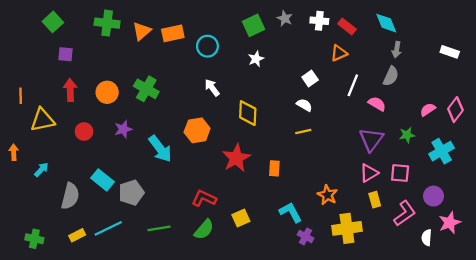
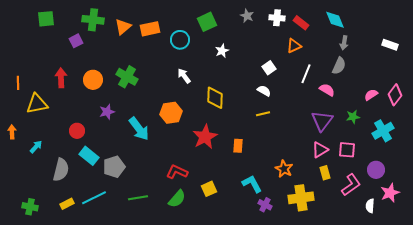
green square: (53, 22) -> (46, 19), turned 36
green square: (254, 25) -> (207, 22), moved
purple square: (66, 54) -> (76, 41), moved, turned -32
red circle: (84, 131) -> (77, 131), moved

